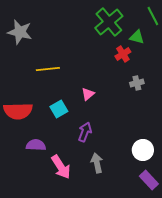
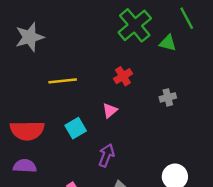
gray star: (20, 32) -> (30, 37), turned -30
red cross: (123, 54) -> (123, 76), moved
purple semicircle: (36, 145) -> (25, 166), moved

